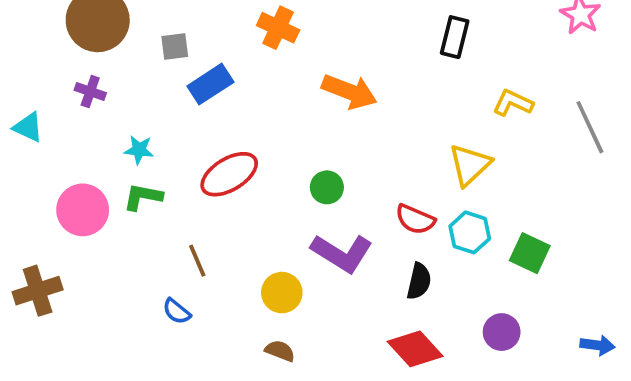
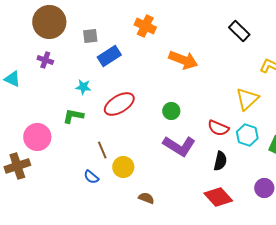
black rectangle: (455, 37) -> (239, 31), turned -60
cyan star: (139, 150) -> (83, 87), moved
pink circle: (83, 210) -> (37, 137), moved
yellow circle: (282, 293) -> (123, 167), moved

